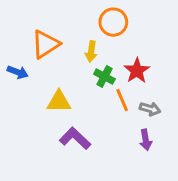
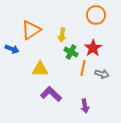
orange circle: (113, 22) -> (96, 15), moved
orange line: (122, 100) -> (83, 68), turned 35
purple arrow: (146, 140) -> (85, 106), moved

